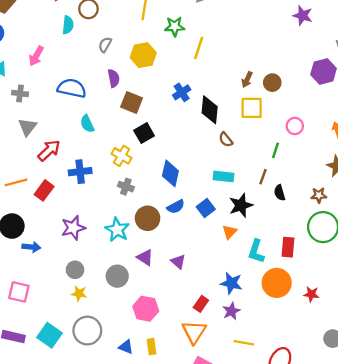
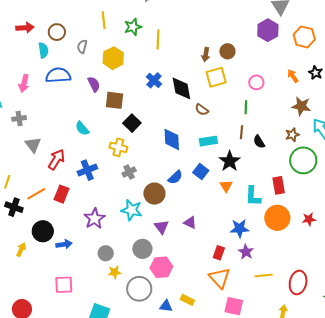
gray semicircle: (105, 45) -> (82, 46), moved
blue semicircle: (72, 88) -> (58, 75), moved
blue diamond: (170, 173) -> (172, 139), moved
gray cross: (126, 187) -> (129, 172), turned -32
purple triangle: (145, 257) -> (161, 227), turned 35
pink hexagon: (146, 309) -> (161, 267), moved
gray circle: (87, 331) -> (139, 289), moved
yellow rectangle: (152, 347) -> (187, 300), turned -40

